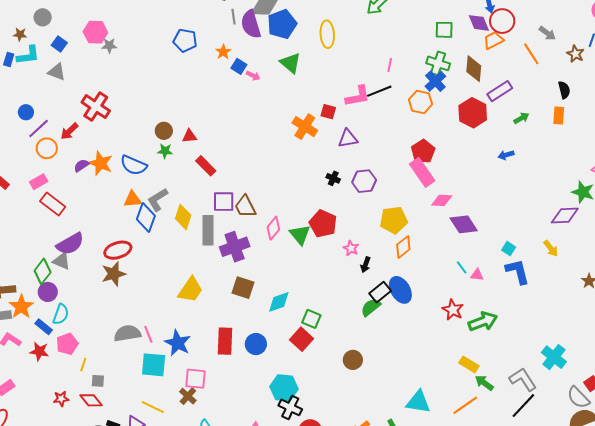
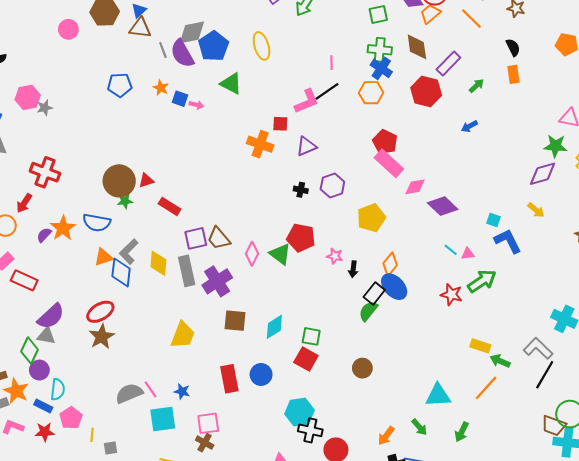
brown circle: (164, 131) -> (119, 181), size x1.8
orange star: (101, 163) -> (63, 228), turned 30
orange diamond: (403, 247) -> (390, 264), moved
green arrow: (483, 322) -> (482, 281), moved
blue star: (178, 343) -> (182, 391), size x0.6

